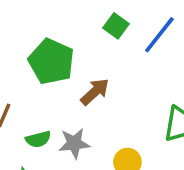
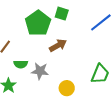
green square: (116, 26) -> (62, 14), moved, turned -32

